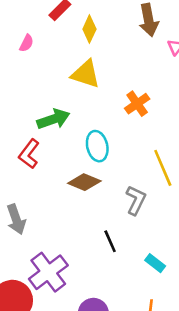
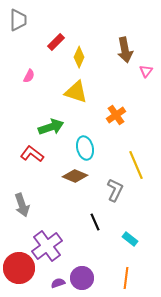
pink semicircle: (26, 43) -> (29, 76), moved
red L-shape: (29, 154) -> (32, 154), turned 90

